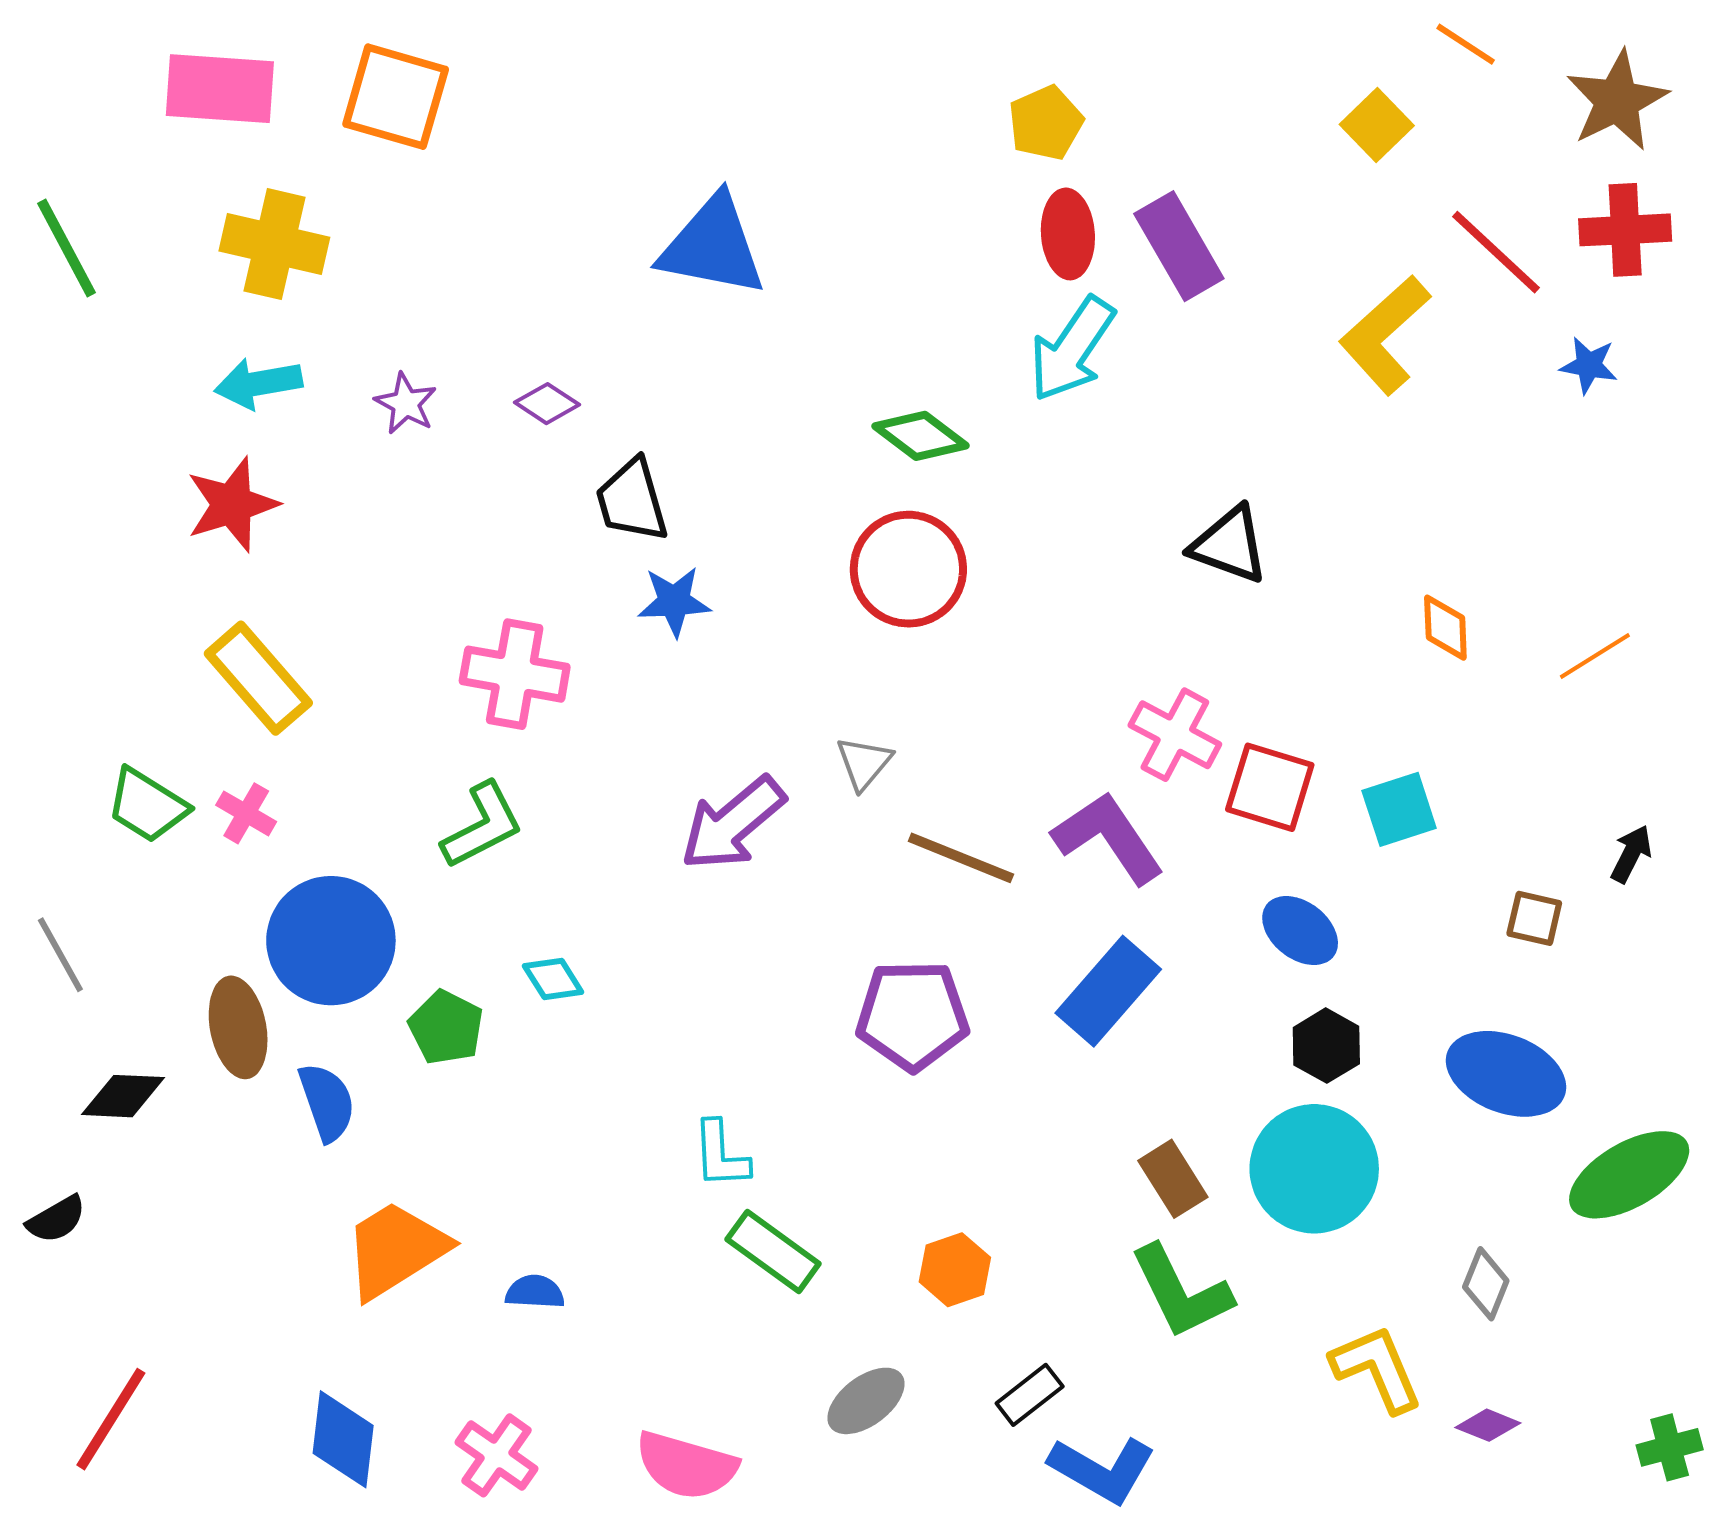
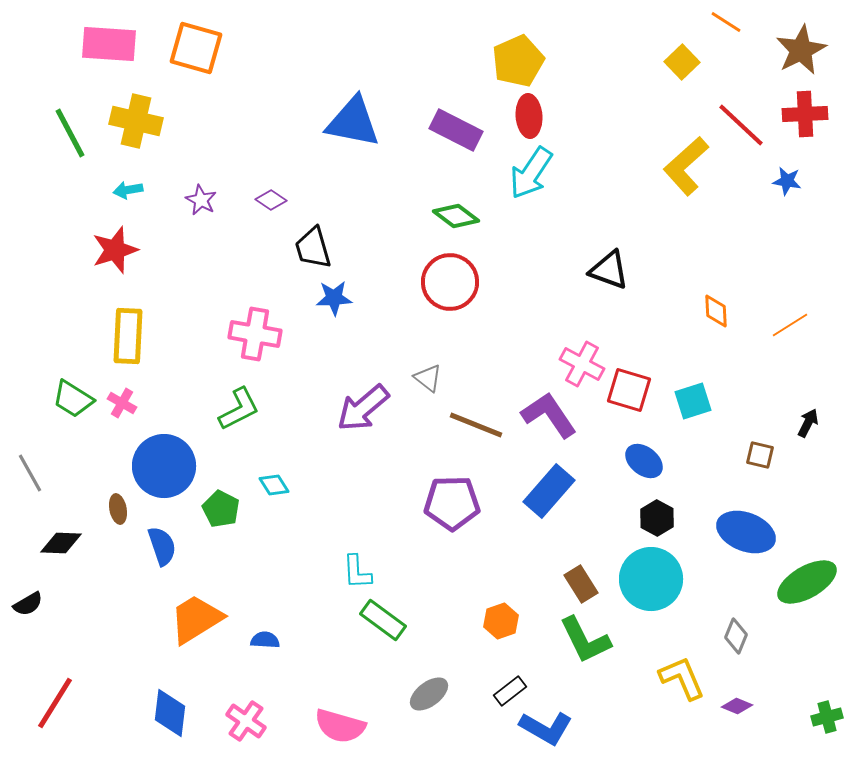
yellow pentagon: (1046, 123) -> (518, 61), size x1.4
purple rectangle: (1179, 246) -> (456, 130), moved, turned -33
green line: (66, 248) -> (70, 133), moved
cyan arrow: (258, 383) -> (128, 190), size x0.7
yellow rectangle: (258, 678) -> (128, 336), turned 44
gray triangle: (864, 763) -> (428, 378), turned -32
brown ellipse: (238, 1027) -> (118, 509), size x0.6
orange hexagon: (955, 1270) -> (501, 621), moved

